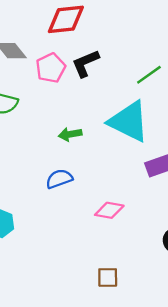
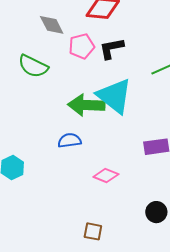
cyan triangle: (129, 121) -> (114, 96), moved
green arrow: (70, 134) -> (86, 105), size x1.8

